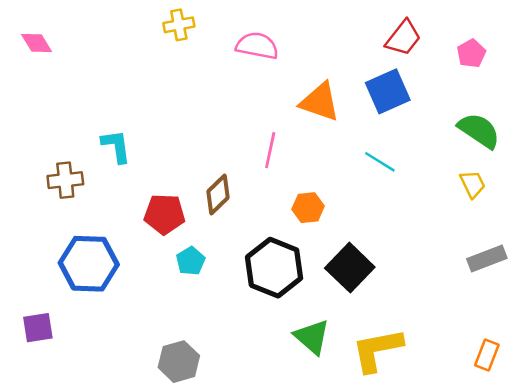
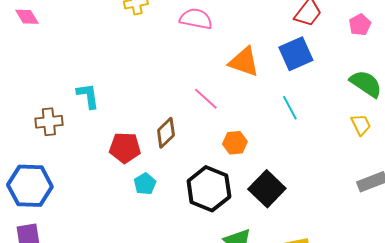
pink line: (270, 150) -> (206, 99), turned -60
cyan line: (380, 162) -> (290, 108), turned 30
blue hexagon: (89, 264) -> (30, 186), moved

